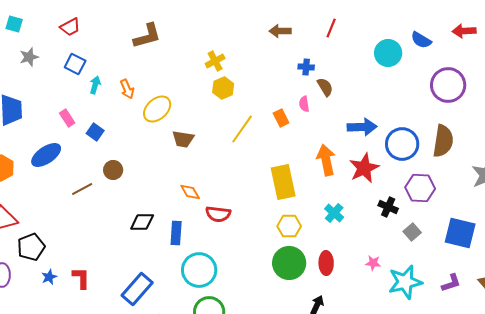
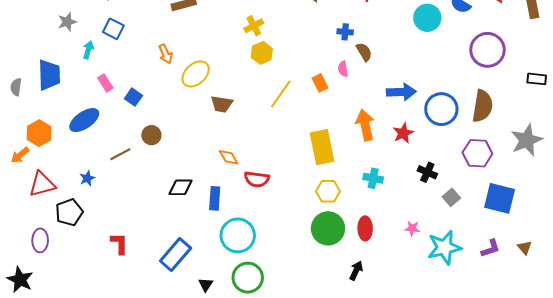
cyan arrow: (95, 85) -> (88, 50), moved
red star: (364, 168) -> (403, 133), size x0.7
purple hexagon: (420, 188) -> (477, 153), moved
cyan cross: (334, 213) -> (373, 178), turned -30
blue star: (49, 277) -> (87, 178), moved

